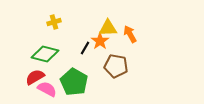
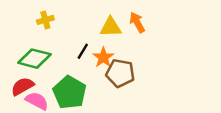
orange arrow: (130, 34) -> (137, 22), moved
orange star: (100, 41) -> (103, 57), moved

